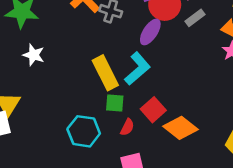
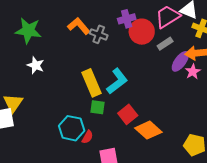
purple ellipse: (150, 32) -> (180, 61), moved
red semicircle: (127, 127) -> (87, 137), moved

